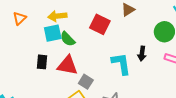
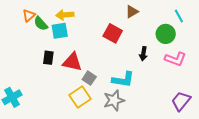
red square: (100, 24) -> (113, 33), moved
green semicircle: (68, 39) -> (41, 24), moved
cyan L-shape: (121, 64) -> (123, 79), moved, turned 105

